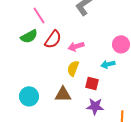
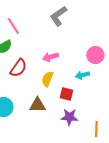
red semicircle: (53, 39) -> (18, 68), moved

